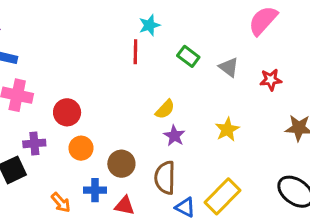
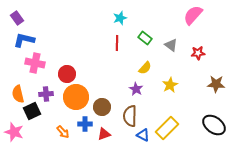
red line: (135, 52) -> (117, 43), moved
yellow semicircle: (165, 109) -> (145, 68), moved
orange circle: (81, 148) -> (76, 97), size x1.6
red triangle: (125, 206) -> (104, 134), turned -32

